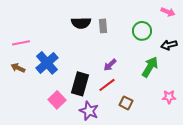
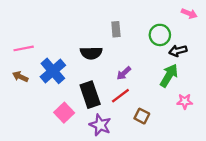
black semicircle: (81, 23) -> (91, 53), moved
black arrow: (169, 45) -> (178, 51), moved
black rectangle: (80, 84) -> (90, 95), turned -35
pink star: (169, 97) -> (185, 101), moved

